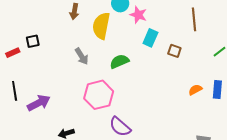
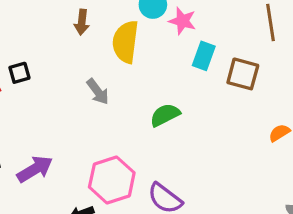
brown square: (174, 51) -> (243, 74), size x1.5
green semicircle: (119, 61) -> (165, 115), moved
pink hexagon: (99, 95) -> (112, 180), moved

